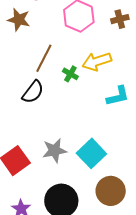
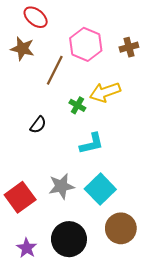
brown line: (44, 58) -> (55, 70), moved
black semicircle: (33, 92) -> (38, 125), size x0.7
cyan L-shape: (118, 96) -> (92, 144), moved

